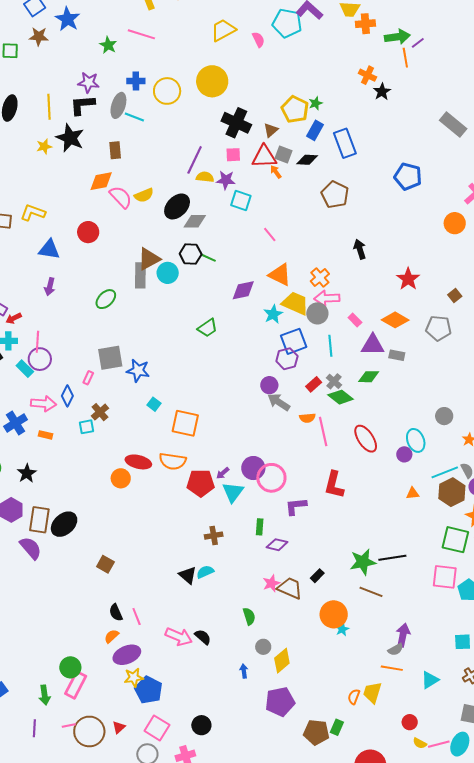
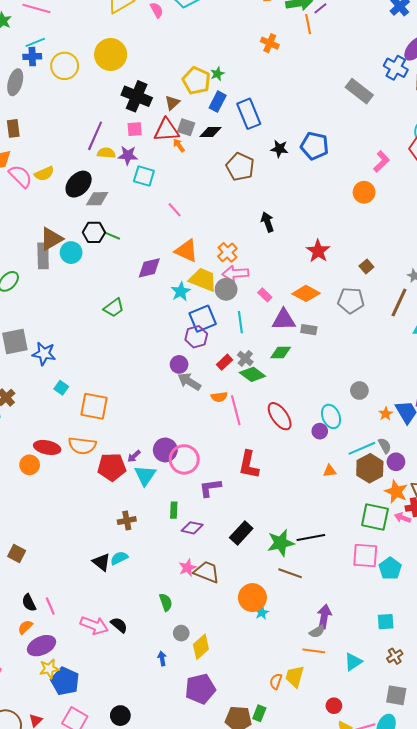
black star: (382, 92) -> (279, 149), moved, turned -30
cyan line: (134, 117) -> (35, 42), moved, turned -42
black rectangle: (317, 576) -> (241, 533), moved, size x1.6

